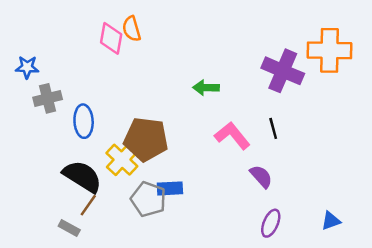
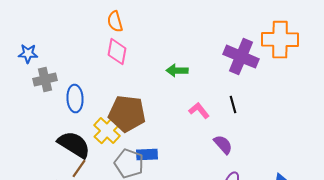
pink diamond: (111, 38) -> (117, 52), moved
pink L-shape: (232, 136) -> (199, 111), size x0.7

